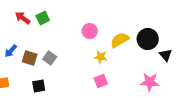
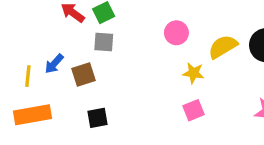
brown square: (30, 58) -> (84, 75), turned -35
gray square: (50, 58) -> (104, 42), moved, turned -32

